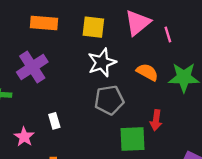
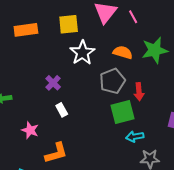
purple cross: (32, 67) -> (53, 83), moved, size x0.6
gray pentagon: (109, 100) -> (112, 81), moved
white rectangle: (54, 121) -> (62, 110), moved

